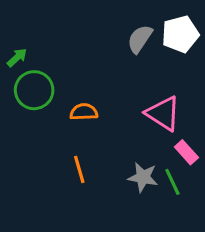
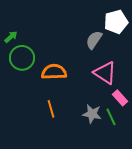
gray semicircle: (140, 39) -> (94, 40), moved
orange semicircle: (84, 112) -> (54, 72), size x1.4

